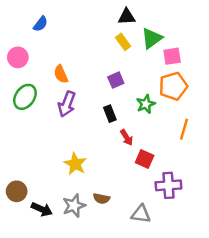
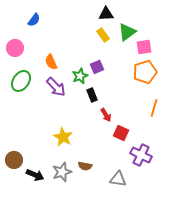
purple arrow: (67, 104) -> (56, 87), turned -65
green star: (146, 104) -> (80, 76), moved
purple cross: (168, 185) -> (141, 155), turned 30

